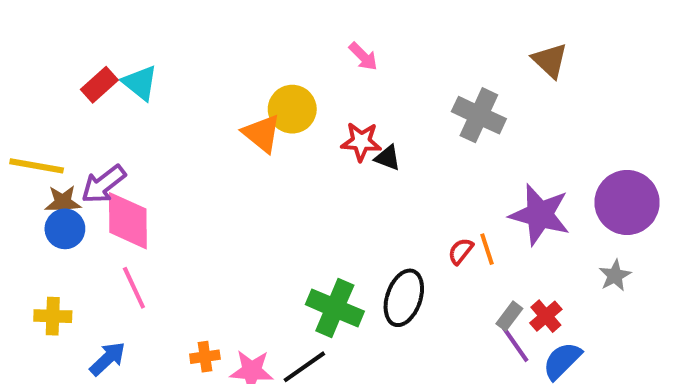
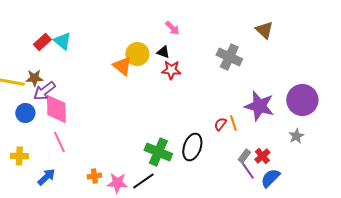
black triangle: (388, 158) -> (163, 52), moved
brown star: (63, 202) -> (34, 78), moved

